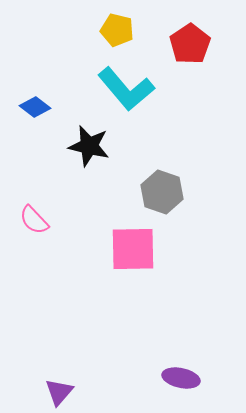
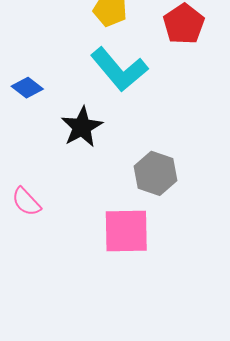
black star: (89, 146) -> (82, 127), turned 30

